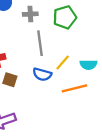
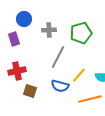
gray line: (40, 43) -> (58, 57), turned 35

